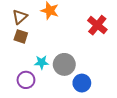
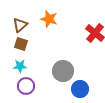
cyan star: (42, 62) -> (20, 66), moved

